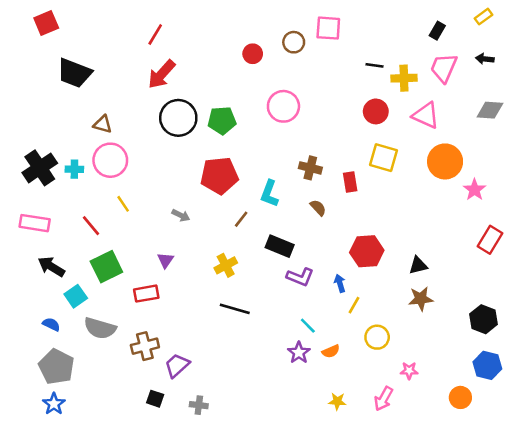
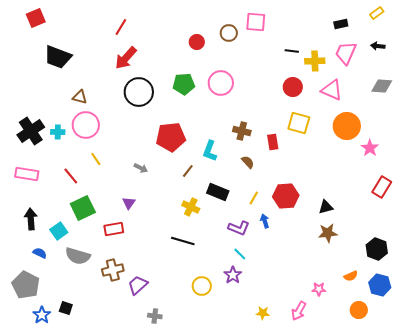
black rectangle: (437, 31) -> (341, 24), turned 48
green pentagon: (222, 120) -> (184, 84), moved
yellow cross: (226, 265) -> (191, 207), moved, turned -36
black arrow: (51, 267) -> (31, 219), moved, turned 55
purple L-shape: (300, 277) -> (239, 228), moved
yellow line: (354, 305) -> (254, 198), moved
yellow circle: (377, 337) -> (202, 286), moved
orange semicircle: (331, 351) -> (351, 276), moved
gray pentagon: (56, 367) -> (26, 285), moved
black square: (155, 399) -> (66, 308), moved

